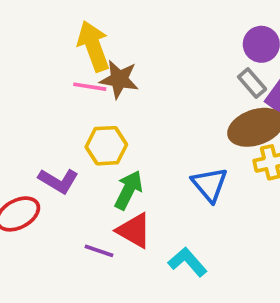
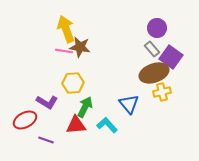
red triangle: (134, 231) -> (76, 125), moved, turned -35
purple line: (99, 251) -> (46, 140), moved
cyan L-shape: (188, 262) -> (107, 125), moved

